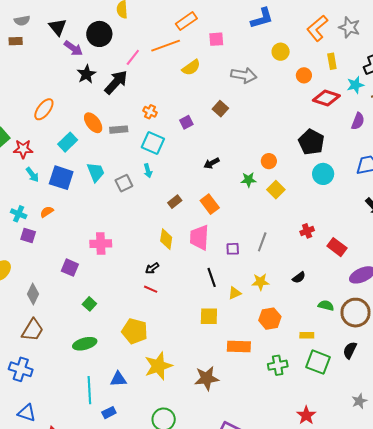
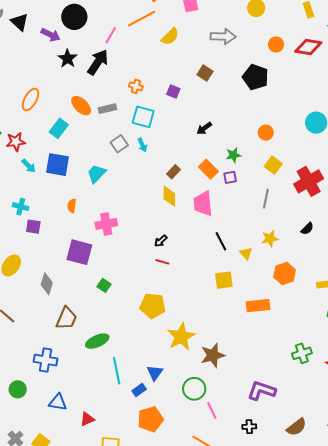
black triangle: (58, 27) -> (20, 22), moved
orange circle: (304, 75) -> (276, 44), moved
purple square: (186, 122) -> (173, 91), turned -32
black pentagon: (311, 142) -> (255, 77), moved
orange circle: (269, 161) -> (266, 133), moved
cyan trapezoid: (96, 172) -> (96, 174), moved, turned -105
green star: (249, 180) -> (233, 155), moved
gray square: (124, 183) -> (119, 144), moved
yellow square: (276, 190) -> (273, 165), moved
orange semicircle: (47, 212) -> (72, 206), moved, turned -40
red cross: (307, 231) -> (309, 181), size x2.0
yellow diamond: (166, 239) -> (169, 196), moved
purple square: (233, 249) -> (230, 177), moved
purple square: (70, 268) -> (79, 252), size x1.5
yellow triangle: (235, 293) -> (246, 253), turned -40
brown trapezoid: (33, 330) -> (66, 318), moved
green ellipse: (85, 344) -> (97, 341), moved
green cross: (278, 365) -> (302, 353), moved
brown star: (207, 378) -> (213, 355), moved
blue triangle: (118, 379) -> (155, 373), moved, turned -42

